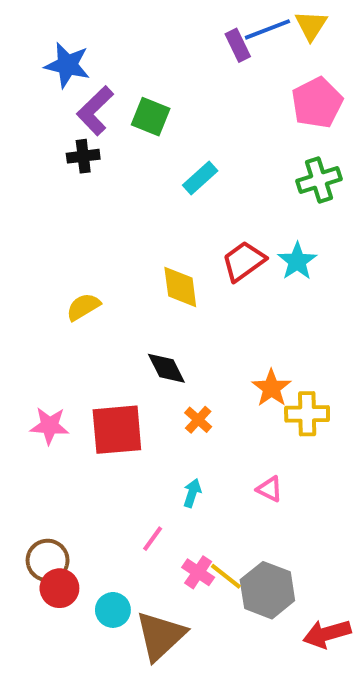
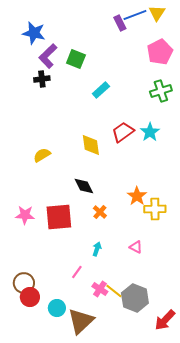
red arrow: (327, 634) -> (165, 320), turned -30

